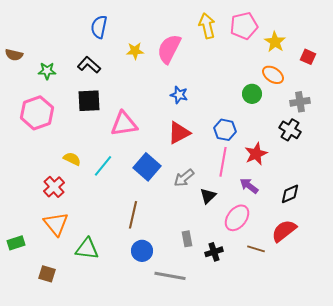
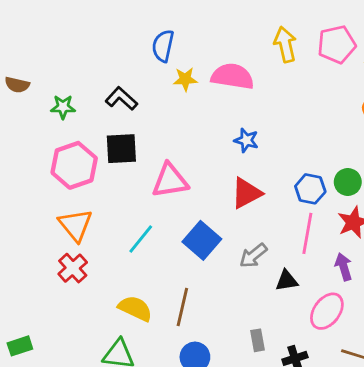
blue semicircle: (99, 27) -> (163, 46), moved
pink semicircle: (169, 49) -> (232, 76), turned 72
green circle: (252, 94) -> (348, 182), moved
pink hexagon: (37, 113) -> (74, 165), moved
yellow semicircle: (72, 159) -> (135, 308), moved, size x1.4
purple arrow: (249, 186) -> (344, 267), turned 36
black triangle: (208, 196) -> (287, 281), turned 36
orange triangle: (56, 224) -> (75, 225), moved

